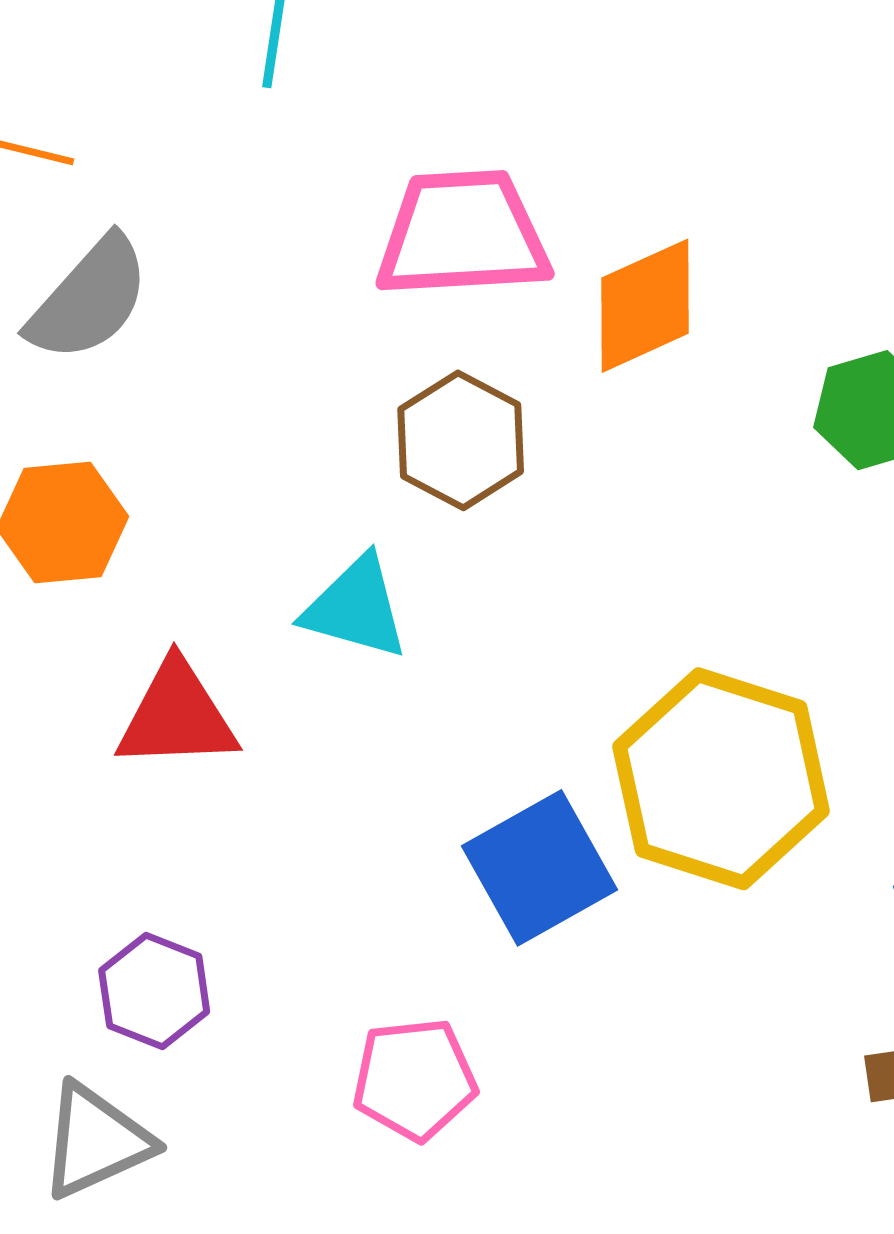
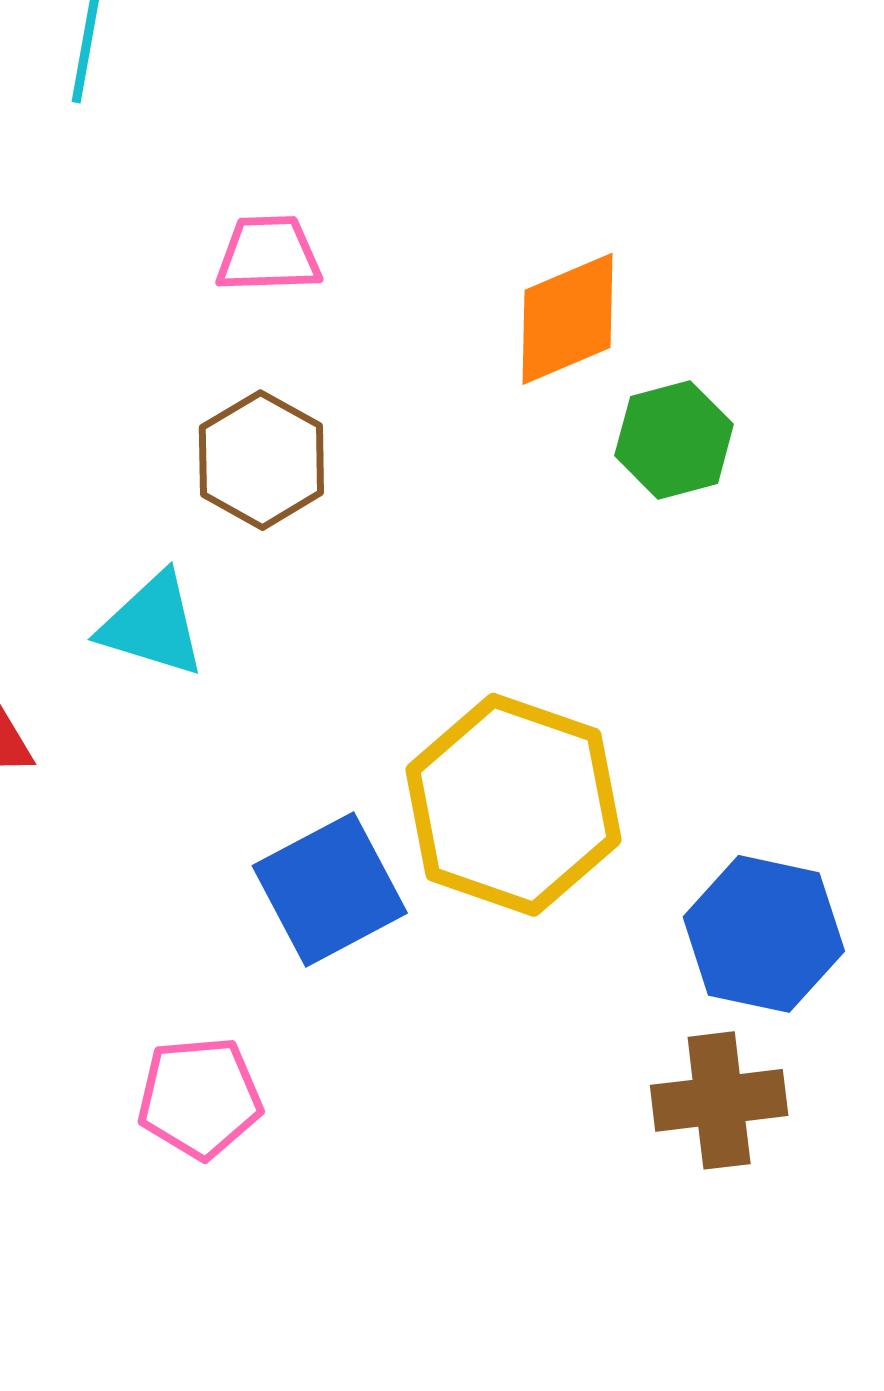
pink trapezoid: (463, 234) -> (268, 254), size x0.6
orange diamond: (645, 306) -> (568, 319), moved

